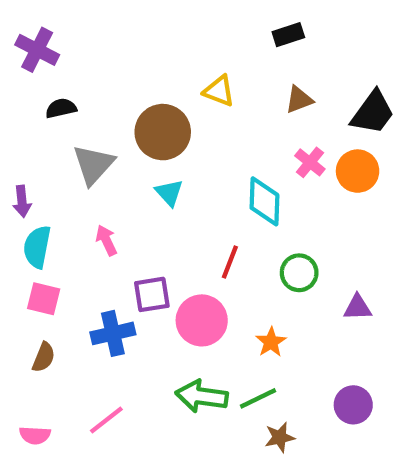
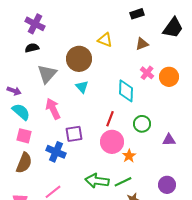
purple cross: (37, 50) -> (35, 24), moved
black trapezoid: (373, 113) -> (173, 28), moved
purple arrow: (22, 201) -> (14, 91), turned -64
pink arrow: (106, 240) -> (53, 109), size x1.5
cyan semicircle: (37, 247) -> (21, 112), turned 120
pink circle: (202, 320) -> (112, 142), moved
blue cross: (113, 333) -> (56, 152), turned 36
brown semicircle: (44, 357) -> (24, 163), size x1.5

